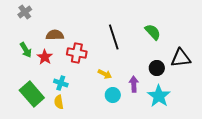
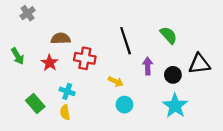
green arrow: (26, 50) -> (18, 56), moved
purple arrow: (134, 84) -> (148, 66), moved
green rectangle: (32, 94) -> (35, 104), size x0.7

